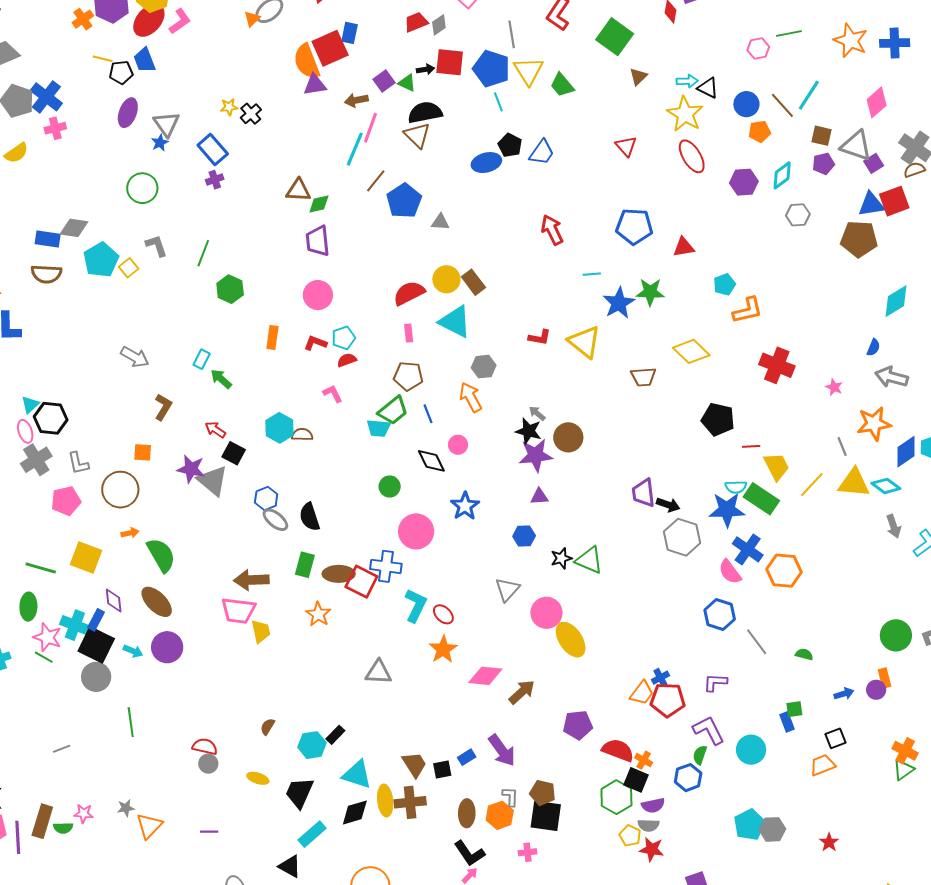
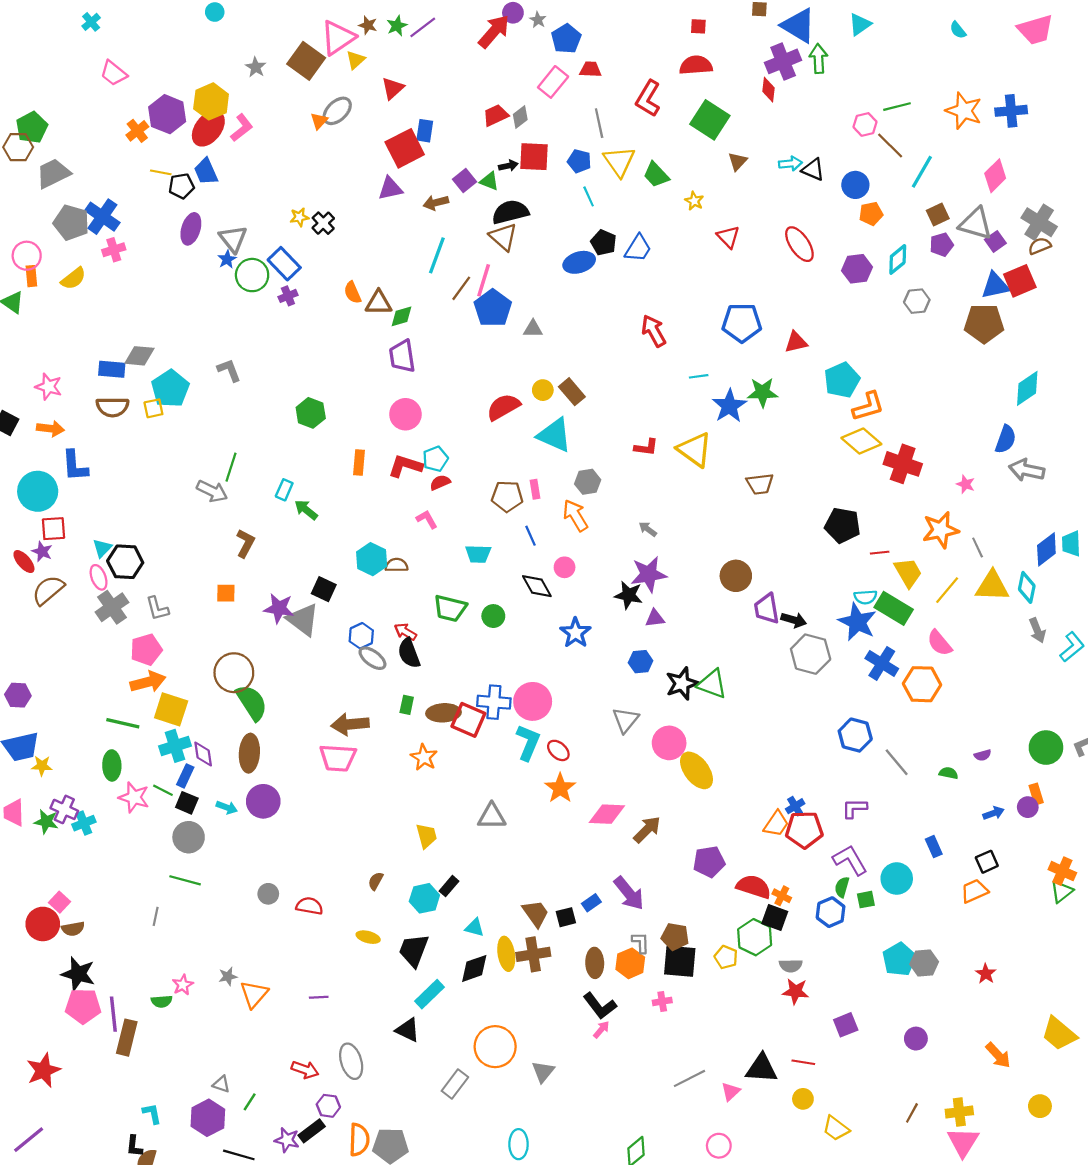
orange semicircle: (307, 62) -> (353, 293), moved, size x0.6
blue pentagon: (491, 69) -> (579, 161), size x0.6
brown line: (782, 105) -> (890, 145), moved
yellow star: (685, 114) -> (694, 201), moved, size x0.5
pink line: (370, 128) -> (484, 280), moved
brown square: (821, 136) -> (938, 215), turned -35
green circle: (142, 188) -> (252, 275), moved
green line: (203, 253) -> (231, 467), moved
yellow square: (129, 268) -> (153, 408), moved, turned 30
yellow circle: (446, 279) -> (543, 390), size x0.7
cyan pentagon: (724, 284) -> (842, 380), size x1.5
pink rectangle: (409, 333) -> (535, 489), moved
red L-shape: (315, 343) -> (405, 466), size x1.4
blue semicircle: (873, 347) -> (1006, 439), size x1.5
yellow diamond: (691, 351) -> (861, 441), moved
green trapezoid: (393, 411) -> (450, 608), moved, turned 56
orange star: (874, 424) -> (941, 530), moved
red arrow: (215, 430) -> (405, 632), moved
black star: (528, 431) -> (629, 595), moved
brown circle: (568, 437) -> (736, 576), moved
cyan diamond: (886, 486) -> (1027, 587), turned 68
brown circle: (120, 490) -> (234, 673), moved
blue star: (727, 510) -> (857, 622), turned 30
pink circle: (416, 531) -> (533, 701), moved
orange arrow: (130, 533) -> (148, 682), moved, size x1.8
black star: (561, 558) -> (682, 683), size x1.4
green rectangle: (305, 565) -> (407, 705), size x0.7
pink semicircle: (730, 572) -> (940, 643), moved
brown ellipse: (157, 602) -> (249, 753), turned 52
cyan cross: (75, 625) -> (175, 746), moved, turned -36
yellow trapezoid: (261, 631) -> (426, 836), moved
black square: (96, 645) -> (187, 803), size x0.6
green line: (44, 657) -> (163, 790), moved
green square: (794, 709) -> (866, 900), moved
green line: (131, 722) -> (185, 880), moved, turned -64
gray line: (62, 749) -> (156, 916), turned -54
gray circle: (208, 764) -> (268, 894), moved
cyan triangle: (357, 775) -> (475, 928), size x0.6
purple semicircle: (653, 805) -> (983, 755), moved, size x0.7
pink star: (84, 814) -> (183, 985), turned -30
brown rectangle: (42, 821) -> (127, 1038), moved
yellow pentagon: (630, 836) -> (726, 957), moved

